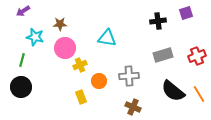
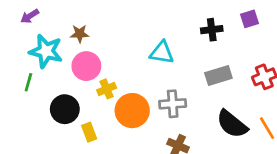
cyan star: (35, 37) -> (46, 51), size x1.4
cyan triangle: (107, 38) -> (162, 53), moved
orange circle: (99, 81) -> (132, 111), size x1.6
black circle: (21, 87) -> (65, 109), moved
yellow rectangle: (81, 97) -> (89, 132), moved

